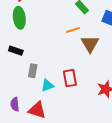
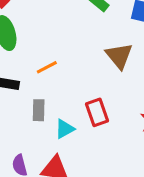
orange line: (73, 30) -> (47, 67), moved

